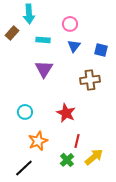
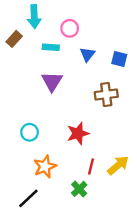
pink circle: (70, 24) -> (70, 28), moved
red star: (66, 113) -> (78, 133), turned 30
yellow arrow: (94, 157) -> (118, 165), moved

